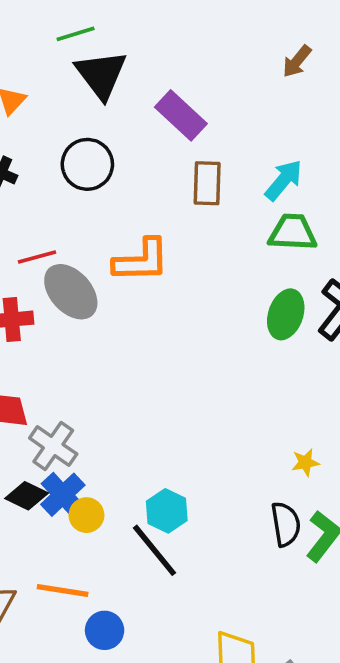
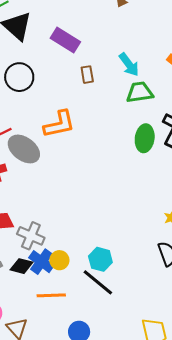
cyan arrow: (284, 180) -> (129, 65), turned 115
brown rectangle: (207, 183) -> (87, 75), size x0.7
yellow circle: (86, 515) -> (59, 260), moved
orange line: (63, 591) -> (51, 295), moved

